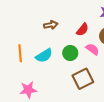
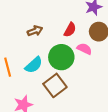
green circle: (70, 53) -> (61, 57), size x1.5
brown square: (83, 79) -> (55, 85), moved

